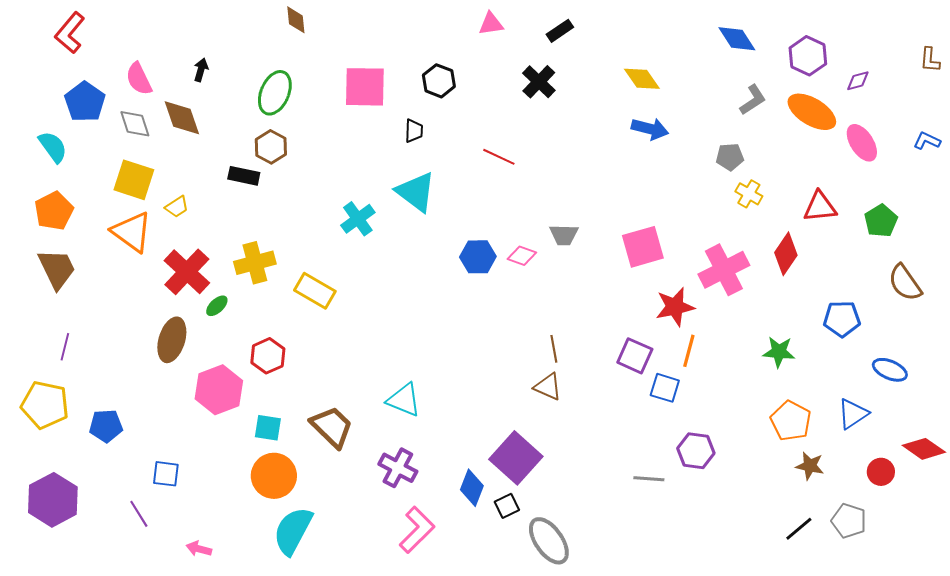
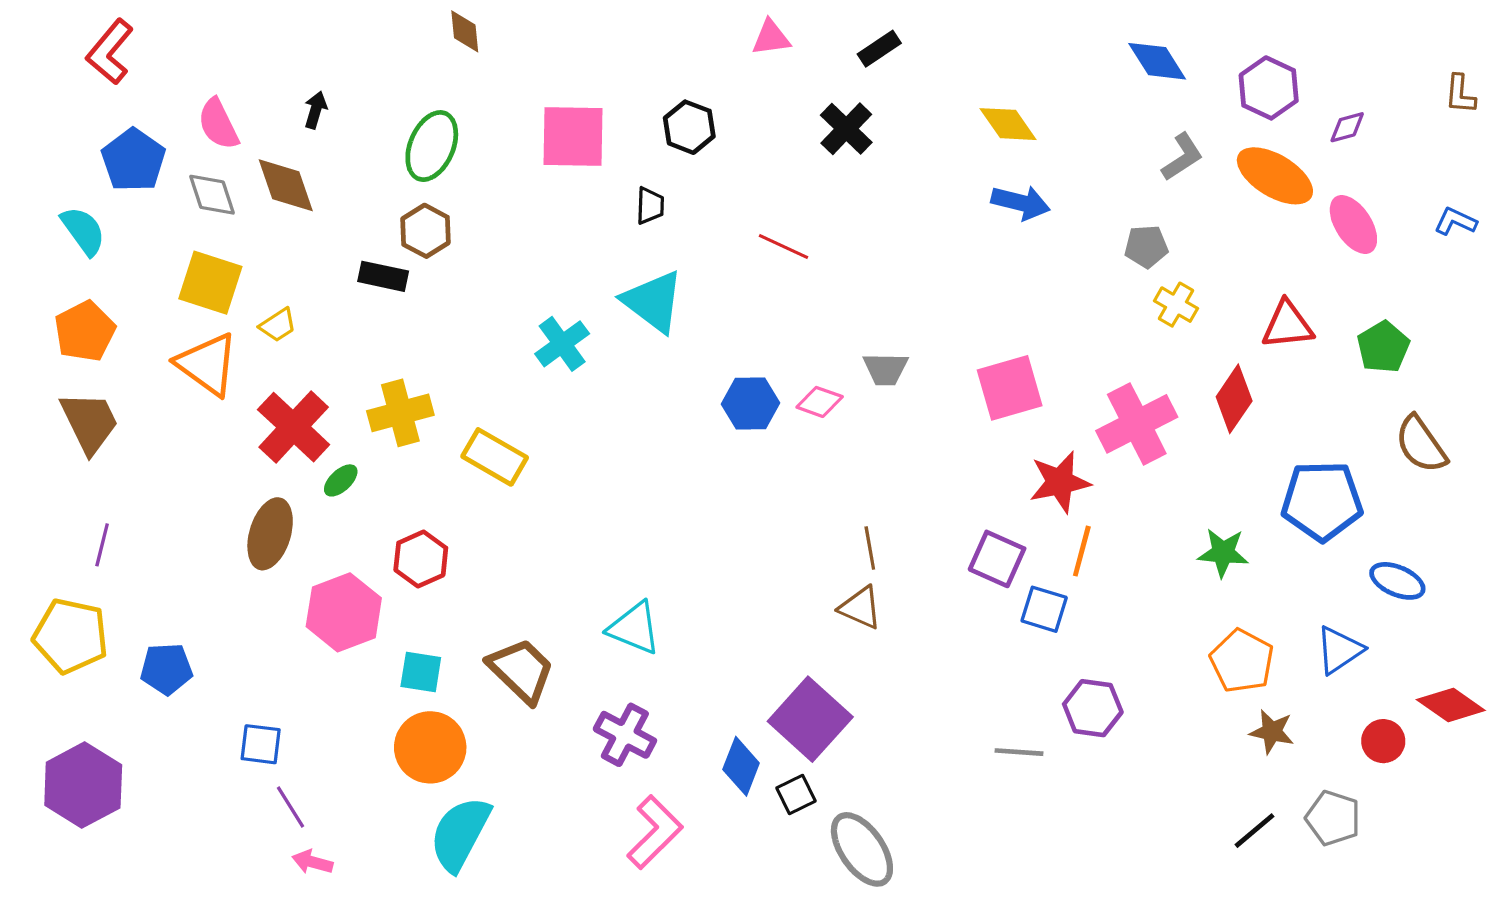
blue pentagon: (842, 319) -> (1322, 501), size x1.4
purple line: (139, 514) -> (290, 807), moved

